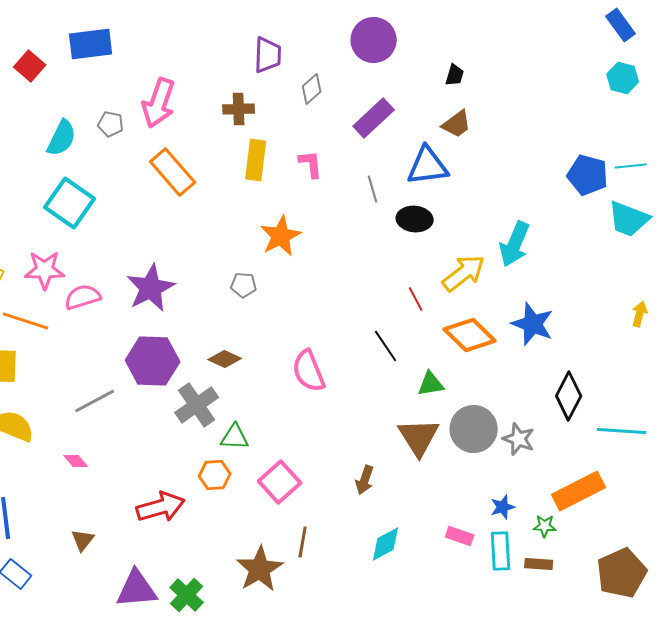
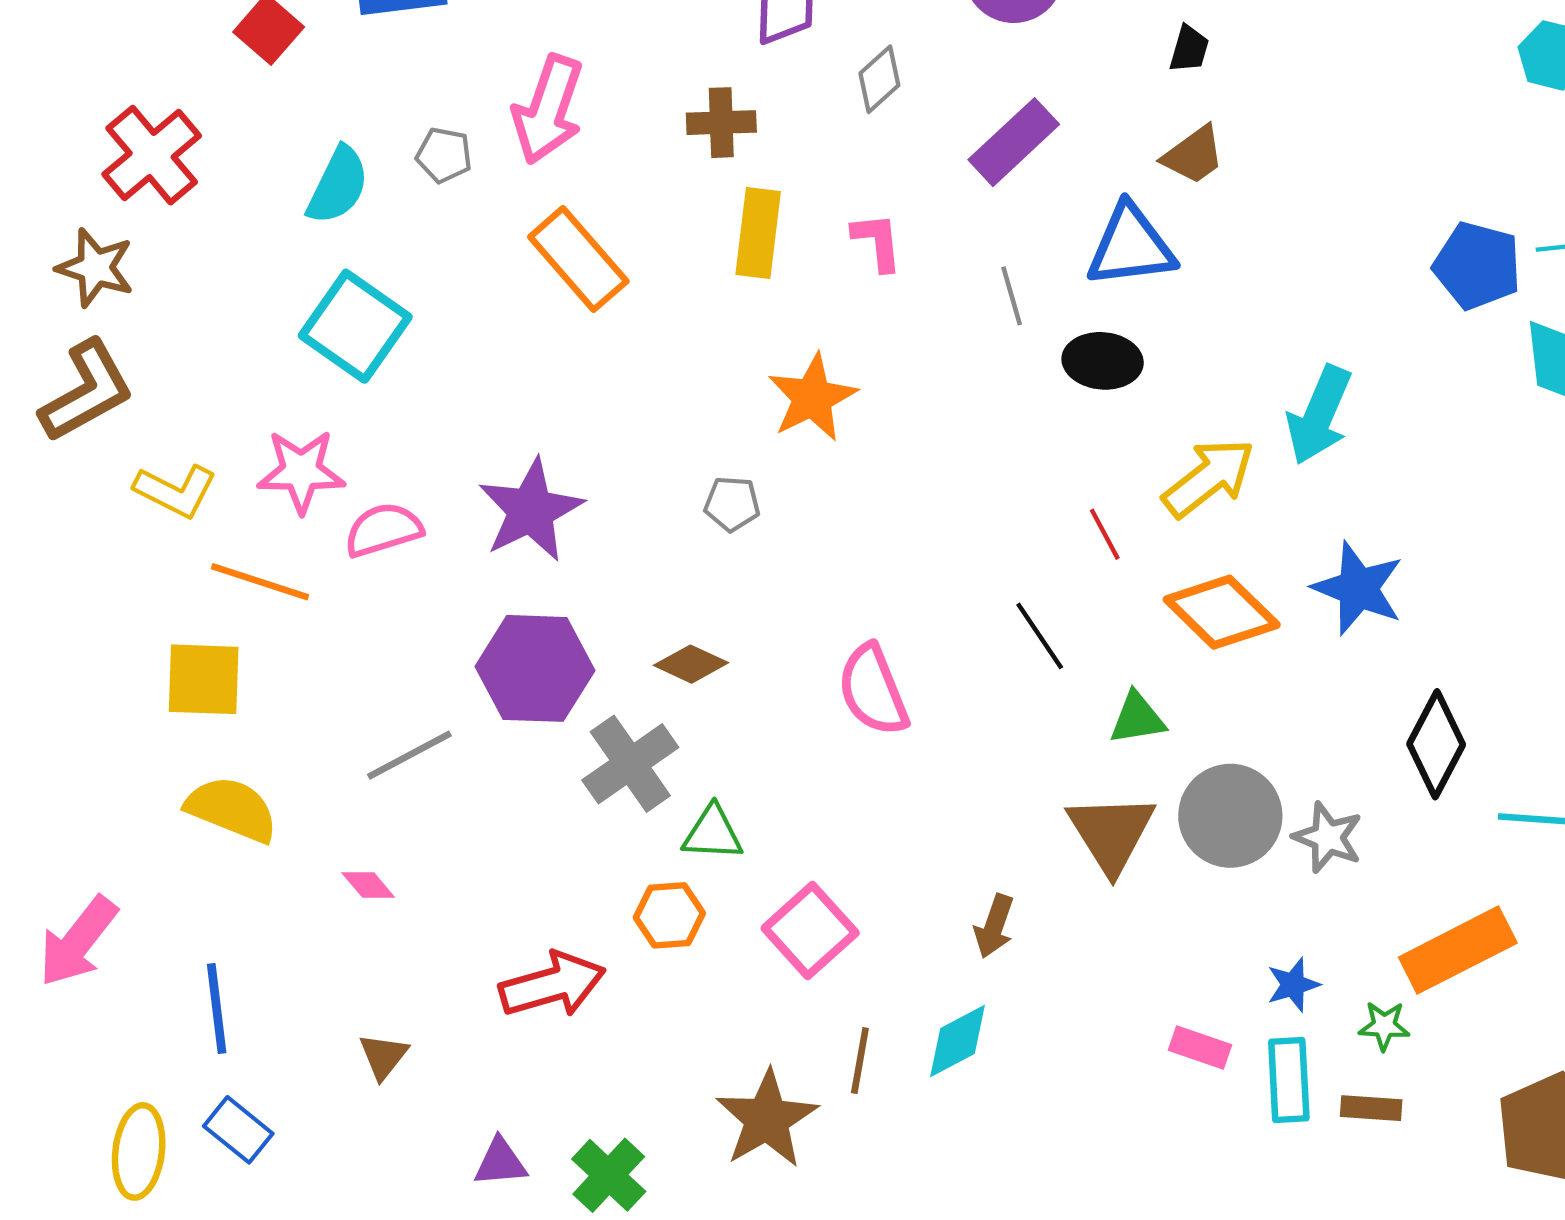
cyan diamond: (386, 544) -> (957, 1041), moved
purple triangle: (137, 589) -> (500, 1162), size x0.6

